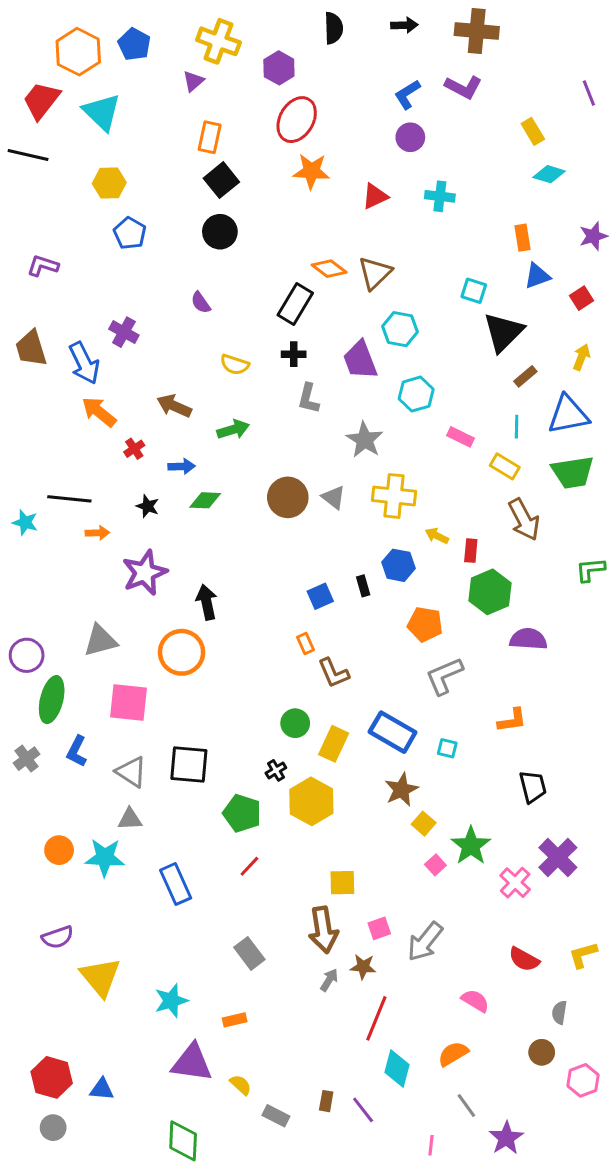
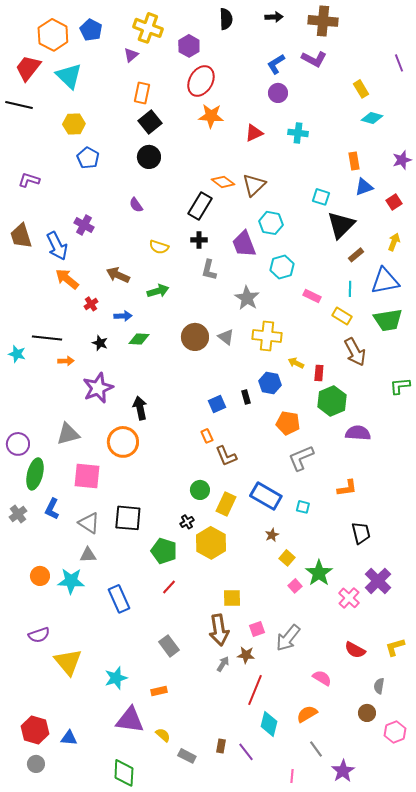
brown star: (401, 790) -> (272, 535), size x0.6

